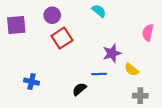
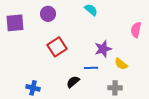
red square: (62, 38) -> (57, 47), moved
blue cross: (32, 82) -> (33, 88), moved
gray cross: (140, 96) -> (115, 88), moved

